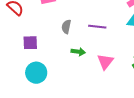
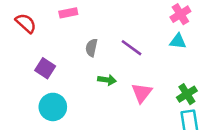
purple line: (97, 27) -> (131, 48), turned 30
purple square: (30, 43) -> (45, 68), turned 35

